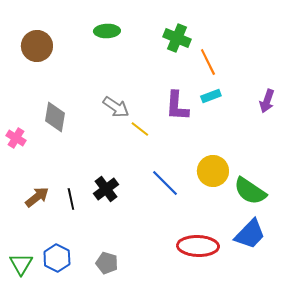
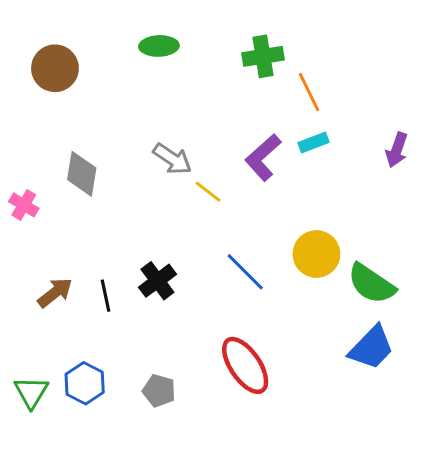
green cross: (177, 38) -> (263, 56), turned -32
purple L-shape: (177, 106) -> (263, 157), turned 44
red ellipse: (198, 246) -> (245, 365), moved, turned 54

